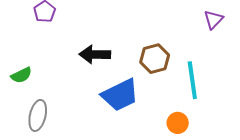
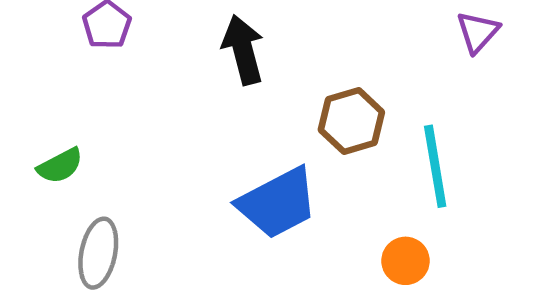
black arrow: (95, 54) -> (243, 50), moved, turned 76

